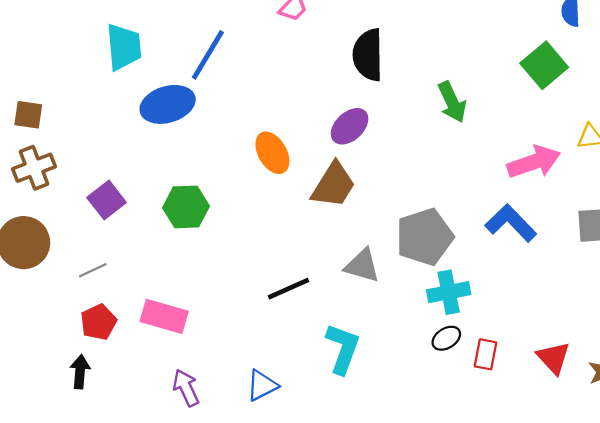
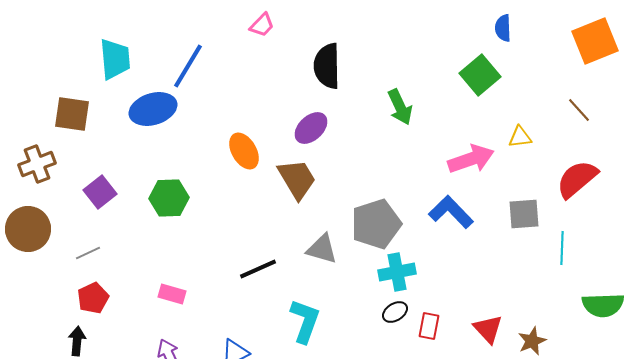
brown square: (28, 115) -> (72, 114), moved, size x1.4
brown trapezoid: (333, 185) -> (297, 179), turned -63
pink rectangle: (164, 316) -> (172, 294), moved, size x0.7

